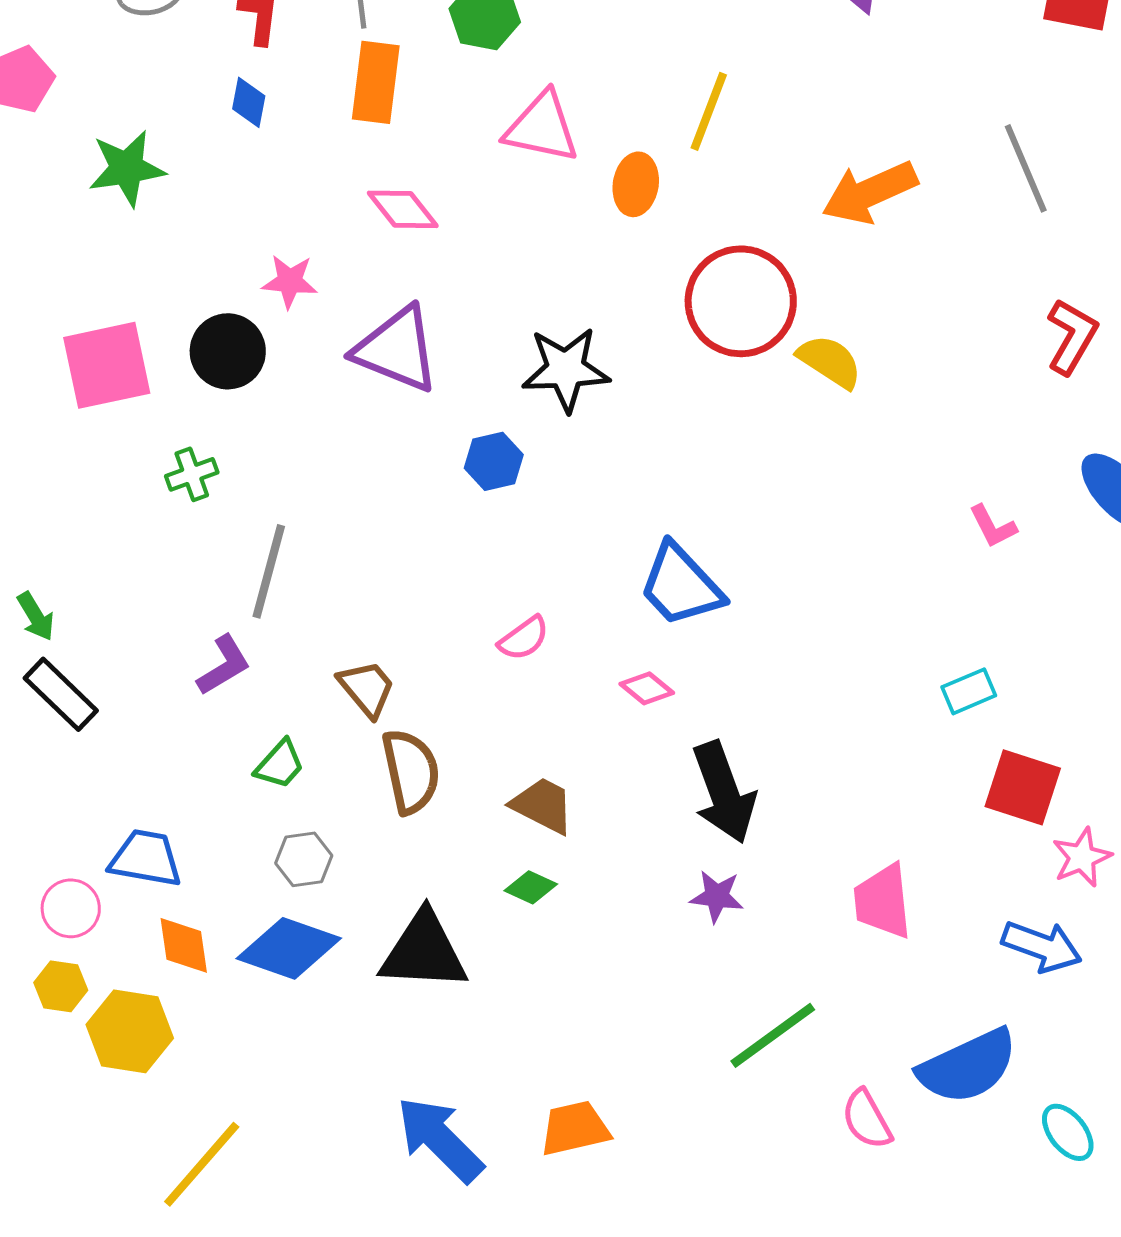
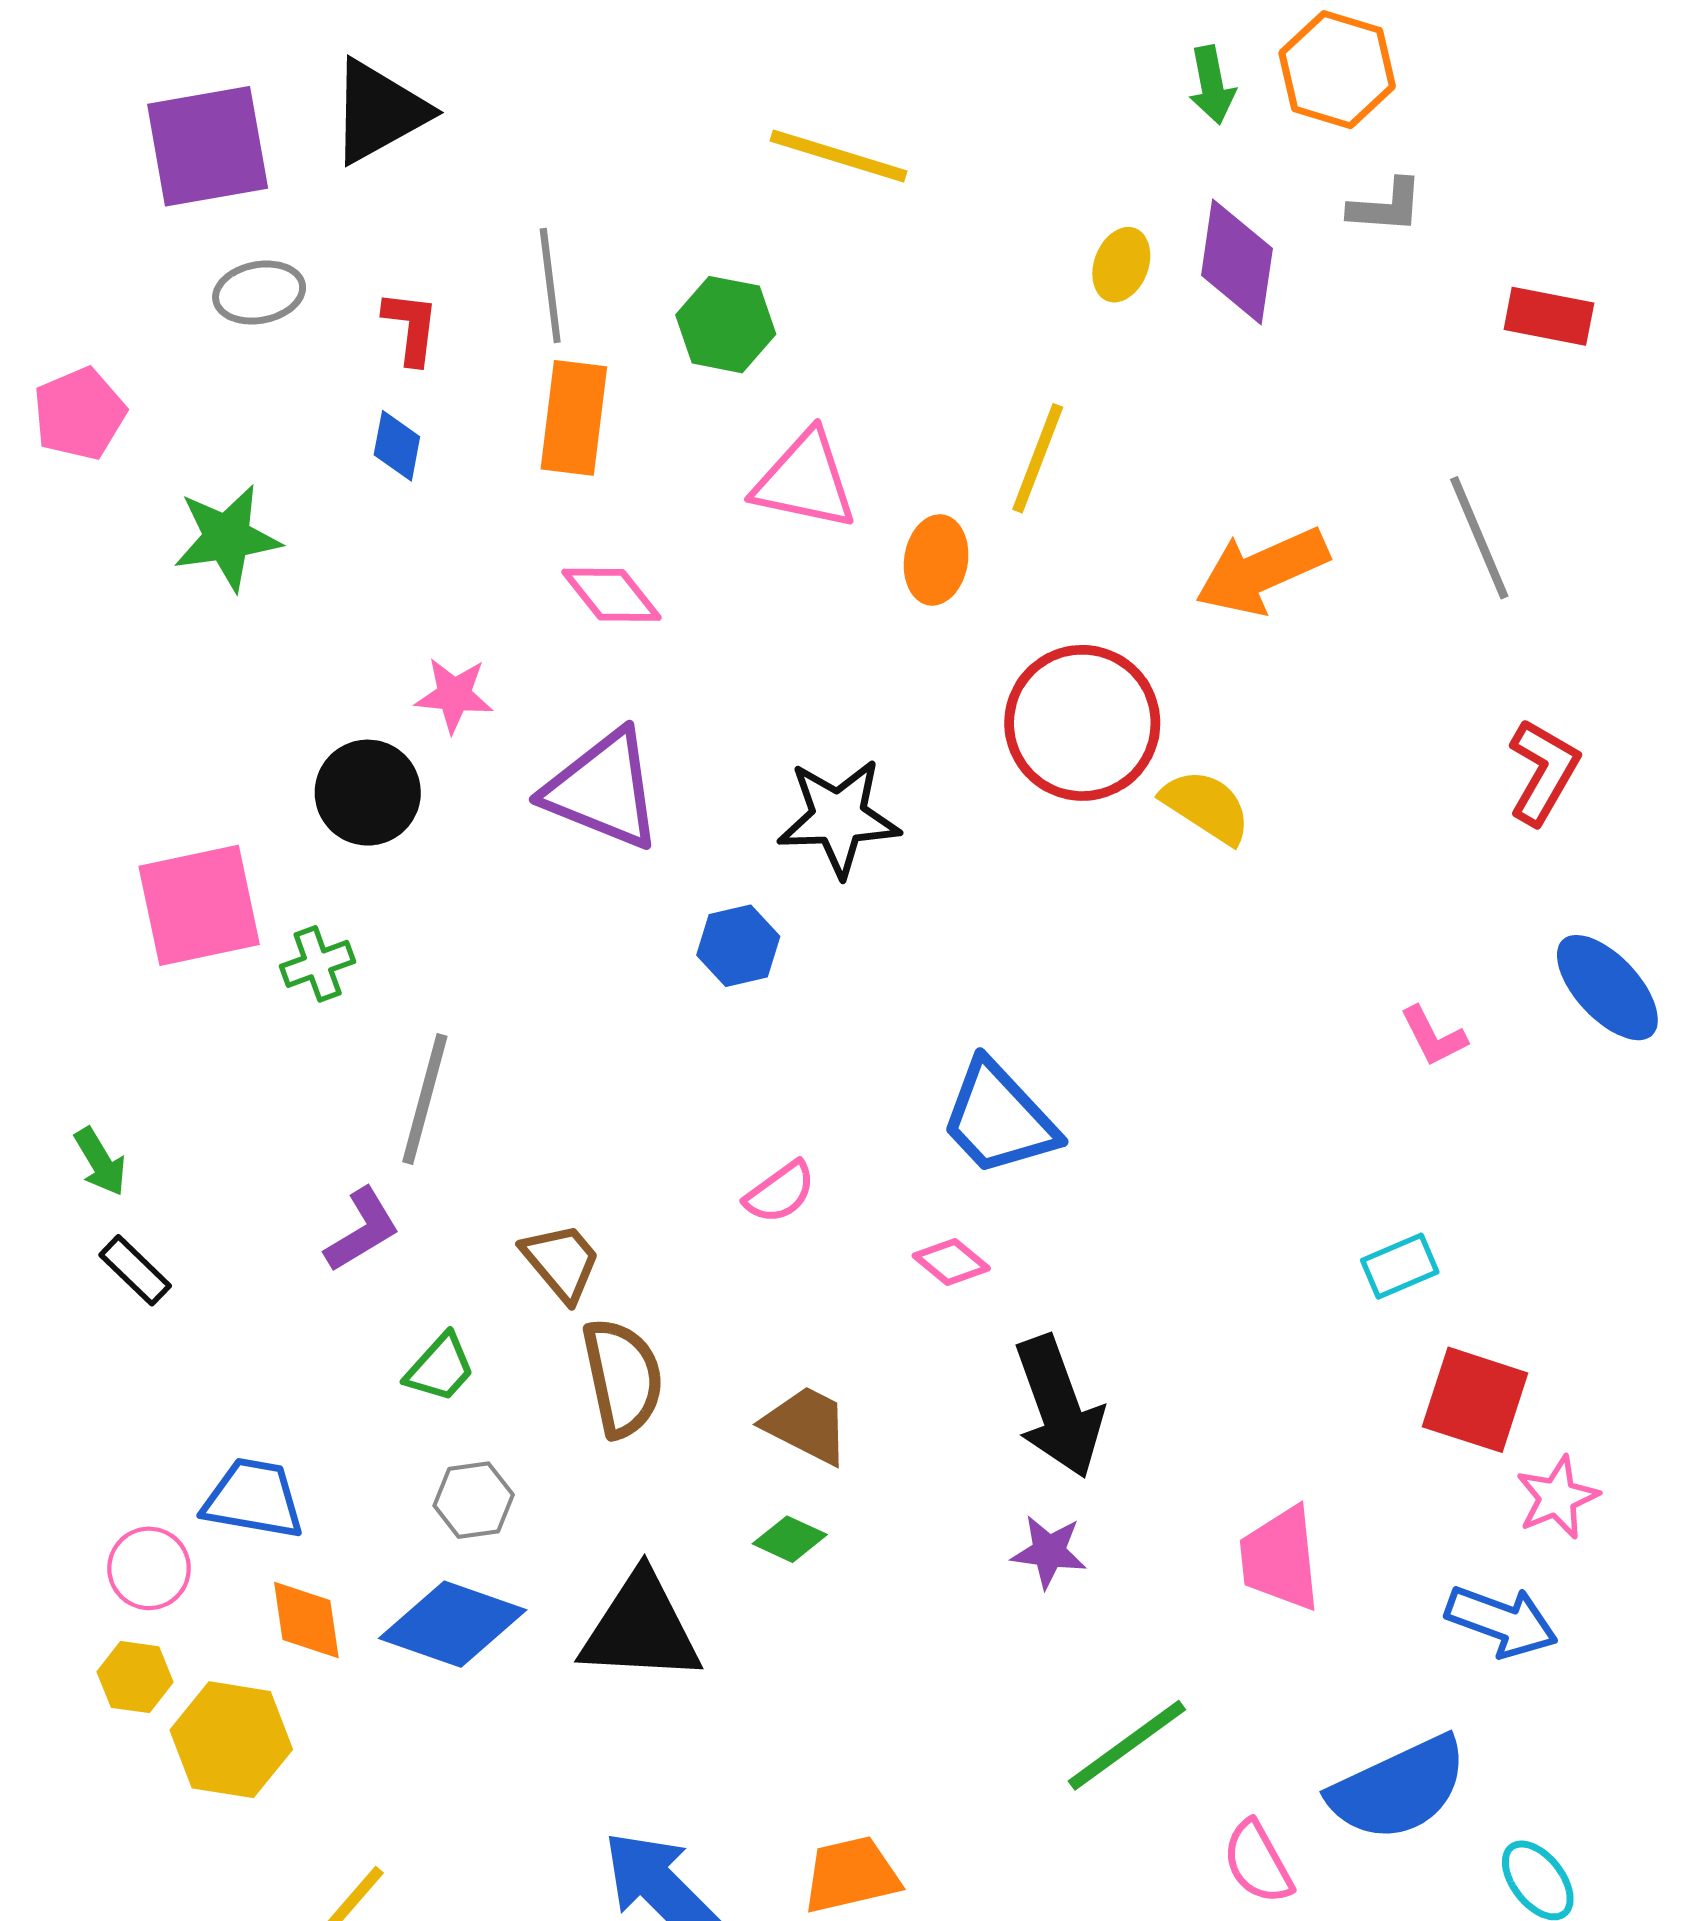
pink square: (107, 365) -> (199, 905), moved
black rectangle: (61, 694) -> (135, 1270), size x0.7

